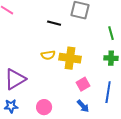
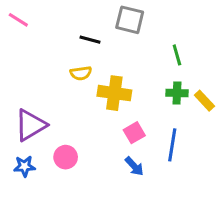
yellow semicircle: (48, 55) -> (81, 73), moved
pink circle: (44, 107) -> (66, 157), moved

